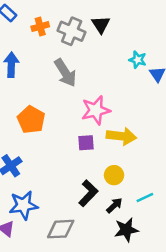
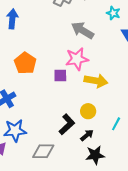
cyan star: (138, 60) -> (113, 13), moved
gray arrow: (65, 73) -> (83, 30), moved, turned 150
purple square: (86, 143) -> (60, 75), moved
cyan line: (145, 197) -> (116, 124), moved, turned -40

